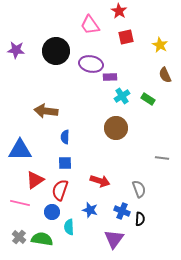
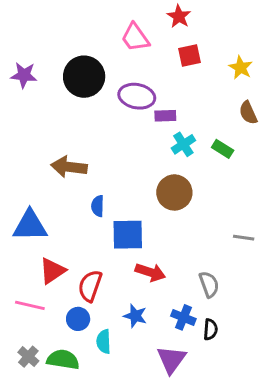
blue square: (65, 163) -> (128, 235), moved, size x1.6

